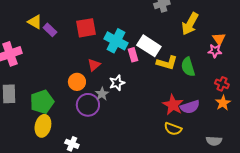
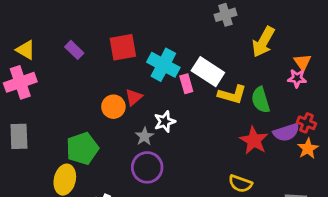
yellow triangle: (35, 22) -> (26, 50), moved
orange circle: (77, 82) -> (113, 107), moved
green pentagon: (42, 102) -> (82, 149), moved
purple circle: (88, 105) -> (147, 167), moved
red star: (173, 105) -> (254, 140), moved
purple semicircle: (190, 107) -> (286, 132), moved

